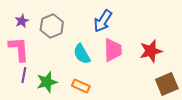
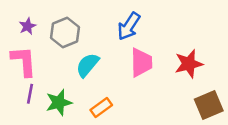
cyan semicircle: (82, 54) -> (88, 65), moved, turned 70
orange rectangle: (81, 86) -> (101, 108), turned -60

